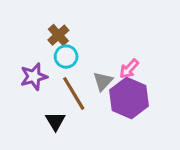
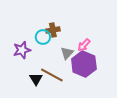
brown cross: (58, 35) -> (53, 30), moved, turned 32
brown line: (74, 93) -> (52, 75), moved, turned -30

